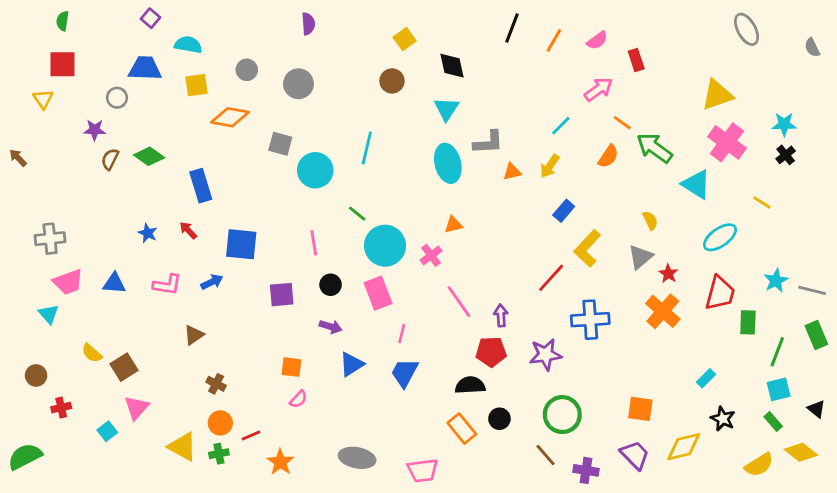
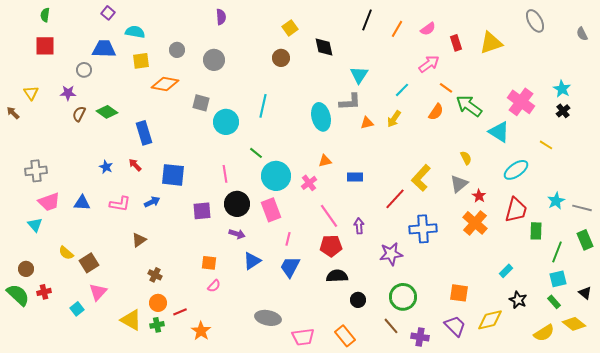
yellow triangle: (717, 95) -> (491, 43), moved
yellow triangle: (43, 99) -> (31, 93), moved
cyan triangle: (446, 109) -> (359, 75), moved
cyan star: (784, 124) -> (562, 89), turned 30
blue rectangle: (564, 211) -> (355, 177), moved, turned 49
black circle: (331, 285) -> (237, 204), size x1.6
red pentagon: (491, 352) -> (331, 246), moved
orange rectangle: (462, 429) -> (345, 336), moved
green semicircle: (25, 456) -> (18, 295), moved, turned 70
gray ellipse: (357, 458) -> (268, 318), moved

